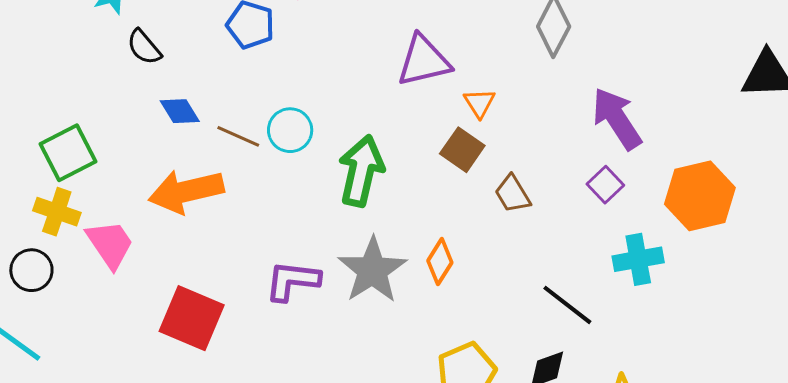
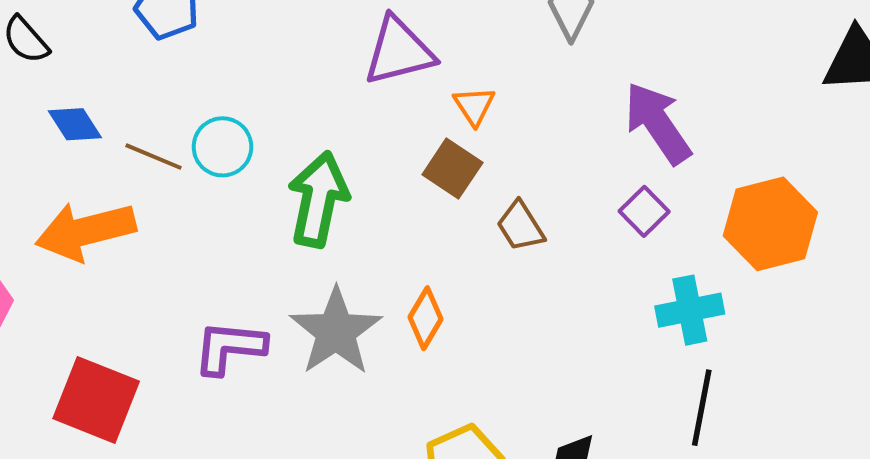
black line: (567, 305) -> (702, 408), moved, turned 64

